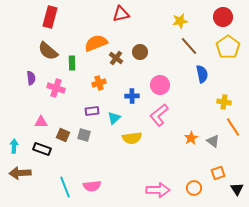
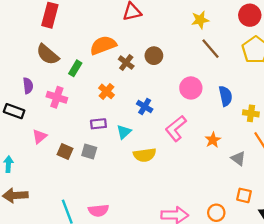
green rectangle: (72, 63) -> (75, 68), turned 32
blue semicircle: (202, 74) -> (226, 96), moved
orange cross: (99, 83) -> (107, 91), turned -32
pink circle: (160, 85) -> (191, 88), moved
blue cross: (132, 96) -> (145, 106), turned 32
pink triangle: (41, 122) -> (40, 136), turned -40
orange star: (191, 138) -> (213, 140), moved
black rectangle: (42, 149) -> (14, 111), moved
orange square: (218, 173) -> (244, 195), turned 32

